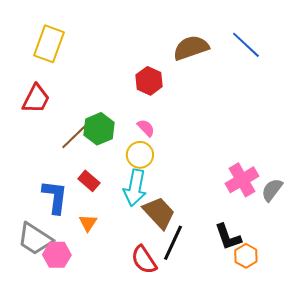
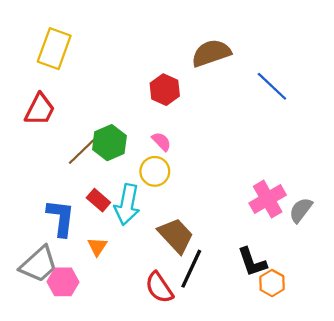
blue line: (246, 45) -> (272, 86), moved
cyan arrow: (135, 188) -> (127, 205), moved
gray trapezoid: (35, 239) -> (39, 264), turned -75

